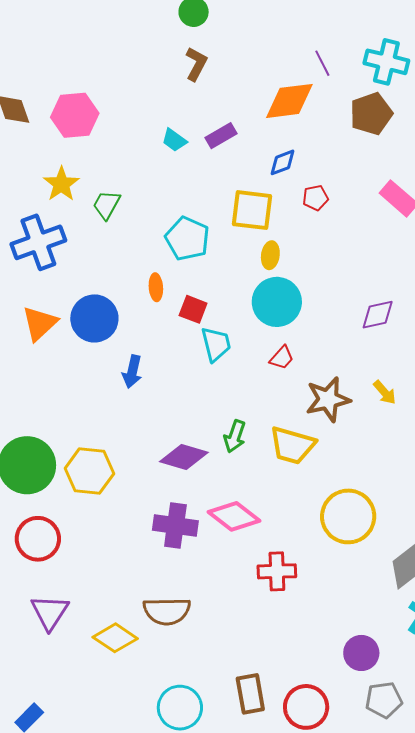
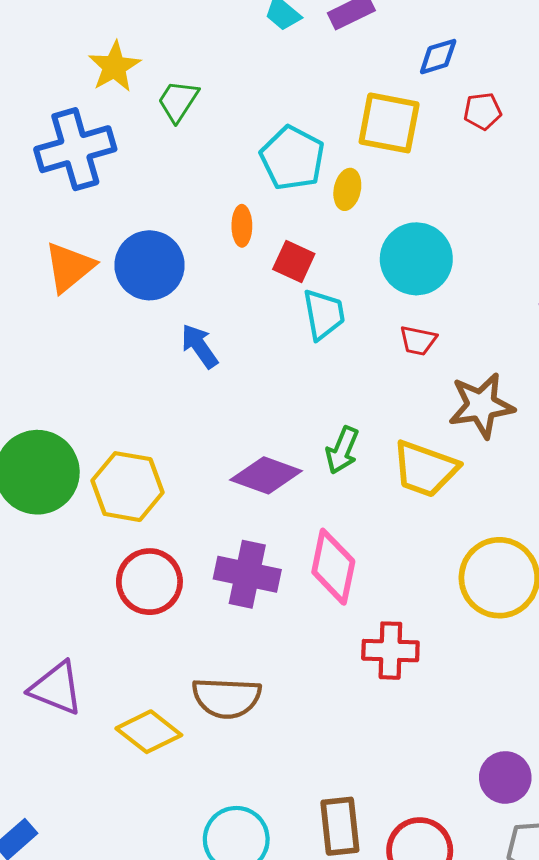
yellow ellipse: (270, 255) -> (347, 189), moved
red trapezoid: (282, 358) -> (418, 340), turned 56
blue arrow: (132, 372) -> (199, 346), turned 128
pink diamond: (234, 516) -> (333, 567), turned 60
red circle: (38, 539) -> (149, 582), moved
purple triangle: (50, 612) -> (56, 688), turned -45

